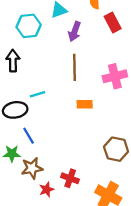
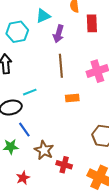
red rectangle: (113, 23) -> (92, 23), turned 30
brown star: (32, 168) -> (44, 150), moved, turned -30
red star: (47, 190) -> (23, 178), moved

